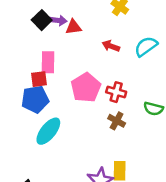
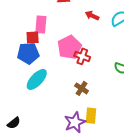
red cross: (116, 92) -> (82, 56), moved
brown cross: (117, 121) -> (82, 88), moved

